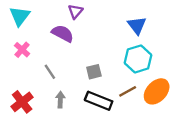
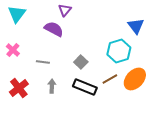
blue triangle: (137, 25) -> (136, 26), moved
pink cross: (22, 50) -> (13, 50), moved
gray line: (50, 72) -> (43, 62), turned -48
gray square: (94, 72) -> (81, 62), turned -32

